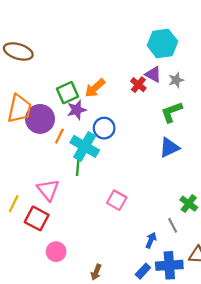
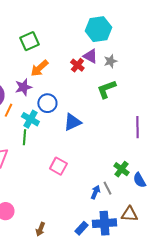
green square: (67, 93) -> (29, 41), moved
cyan cross: (85, 146) -> (30, 119), size x0.7
blue triangle: (169, 148) -> (72, 122), moved
blue arrow: (151, 240) -> (95, 192), moved

